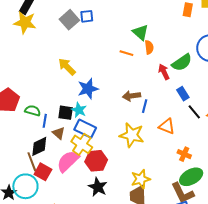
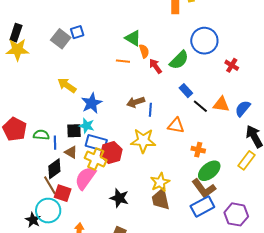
red arrow: (164, 72) -> (156, 66), moved
red hexagon: (96, 161) -> (111, 153), moved

